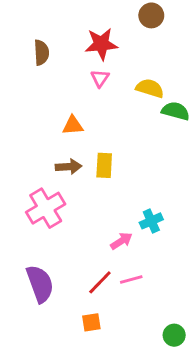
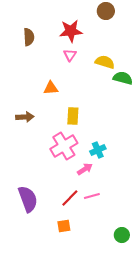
brown arrow: (69, 167) -> (25, 117), moved
pink cross: (46, 208) -> (64, 146), moved
cyan cross: (151, 221) -> (98, 150), moved

